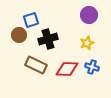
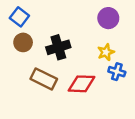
blue square: (31, 20) -> (19, 17), moved, turned -35
blue cross: (92, 67) -> (117, 72), moved

